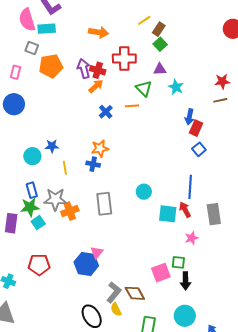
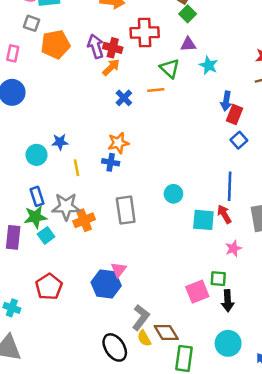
red pentagon: (39, 265) -> (49, 287), turned -30
brown diamond: (135, 293) -> (166, 333), moved

